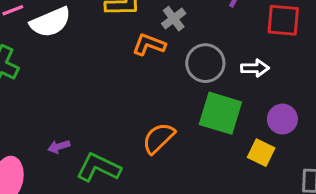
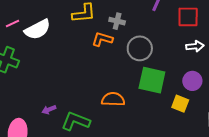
gray cross: (174, 19) -> (117, 21), turned -35
white arrow: (255, 68) -> (195, 46), moved
orange semicircle: (159, 138) -> (113, 99), turned 50

